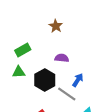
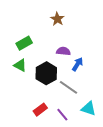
green triangle: (19, 72) -> (20, 65), turned 32
blue arrow: (78, 80) -> (77, 64), moved

